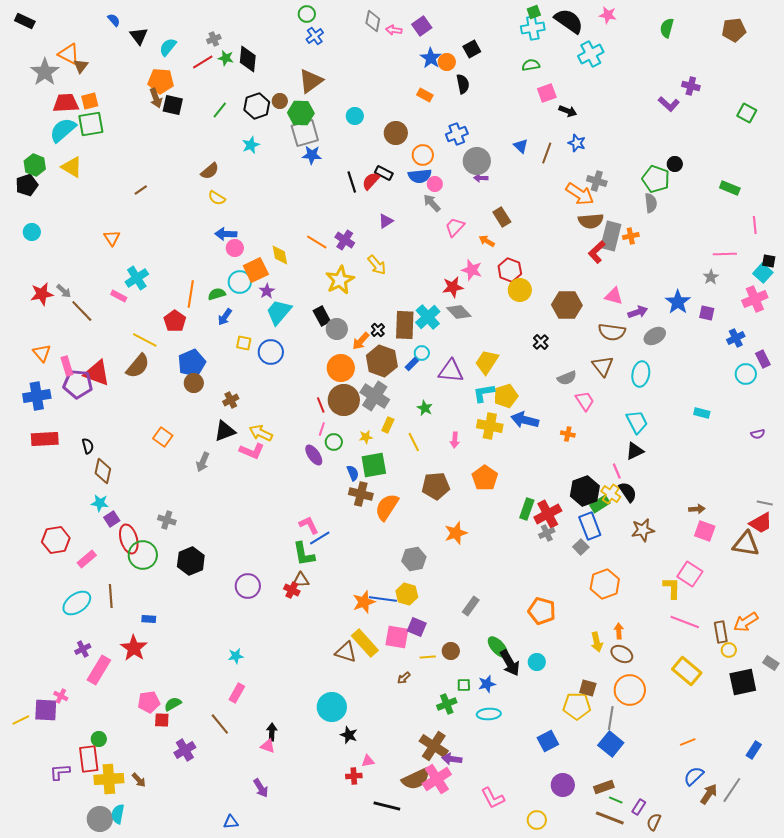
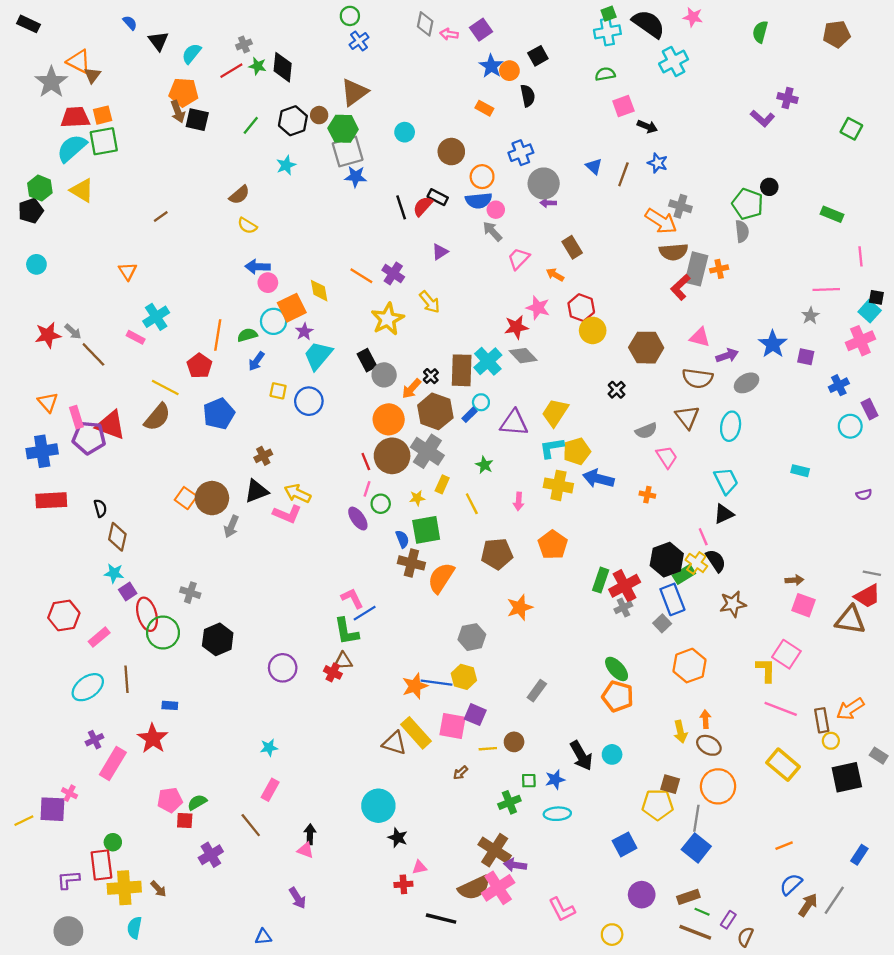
brown circle: (194, 383) -> (212, 498), moved, size x1.5
green ellipse: (498, 647) -> (617, 669), moved
gray circle: (100, 819) -> (68, 931), moved

